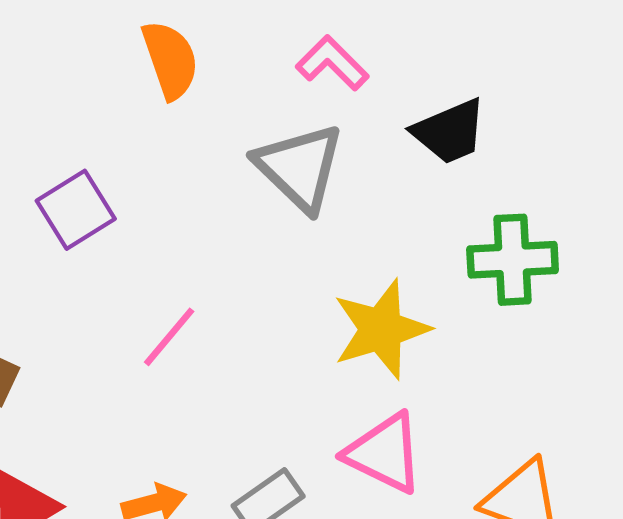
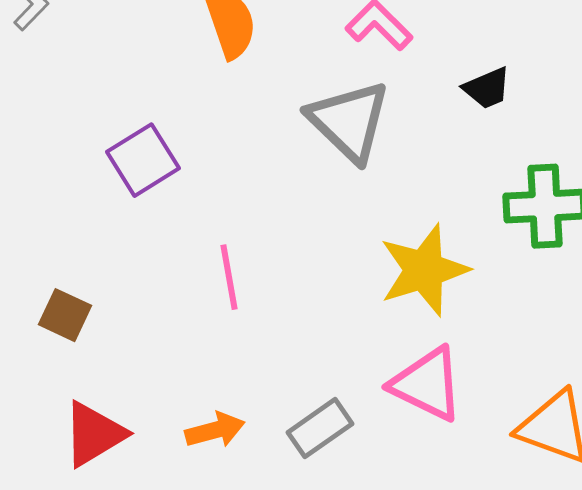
black trapezoid: (450, 131) -> (487, 88), size x0.7
pink line: (169, 337) -> (229, 277), turned -50

